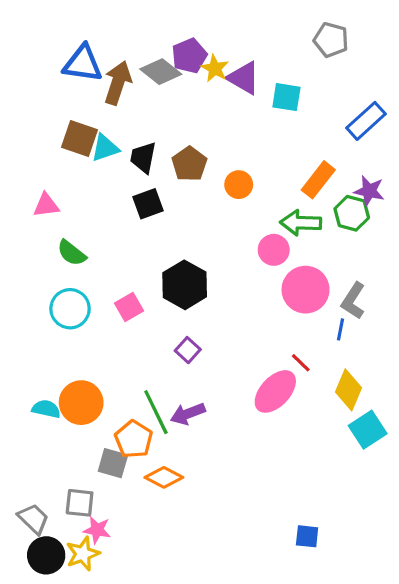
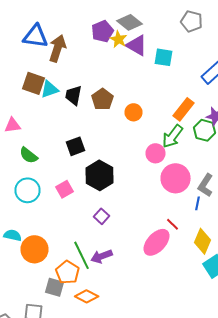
gray diamond: (161, 72) -> (130, 22), moved
black square: (148, 204) -> (76, 146), moved
green arrow: (301, 223) -> (172, 136), turned -55
cyan semicircle: (46, 409) -> (12, 235), moved

